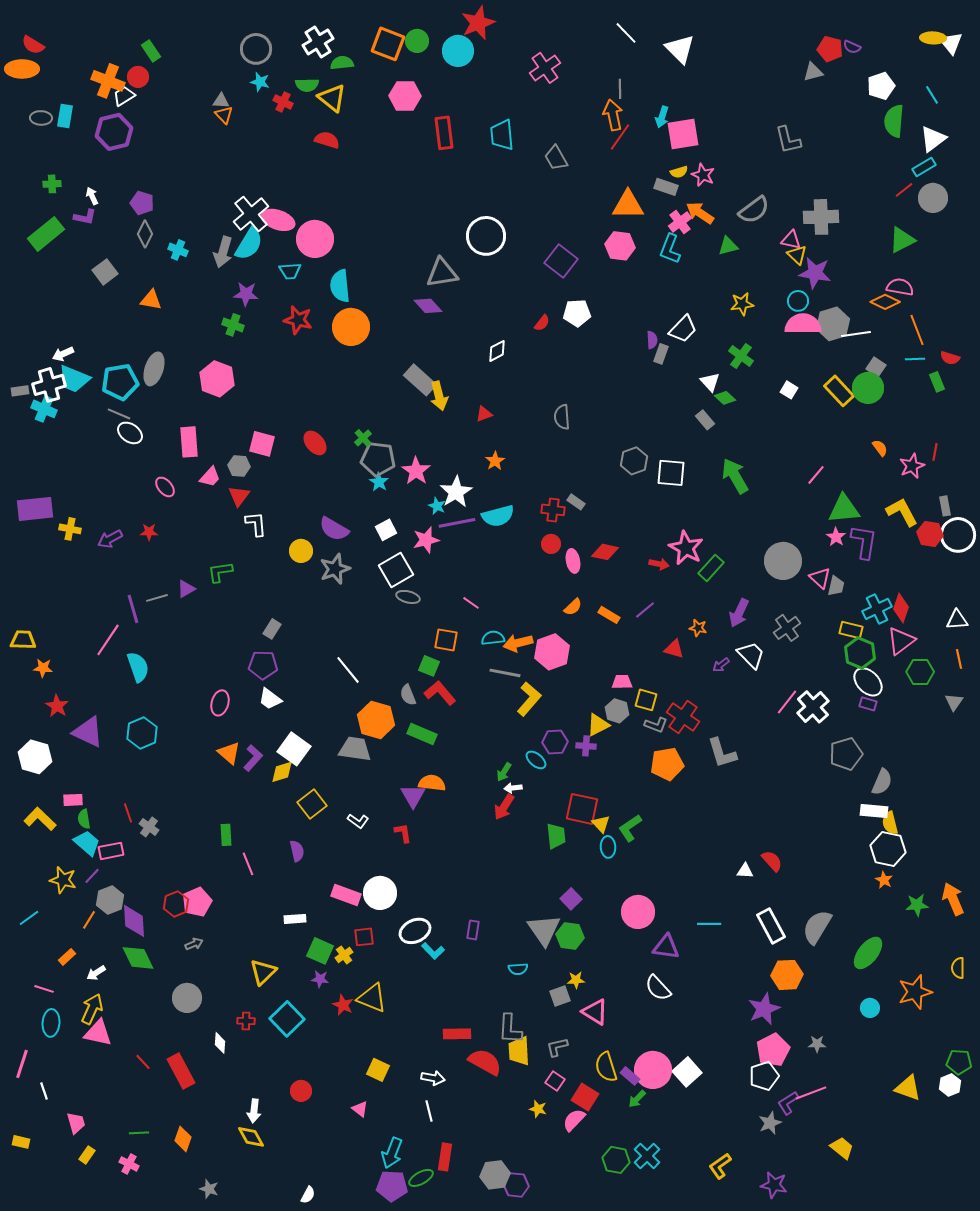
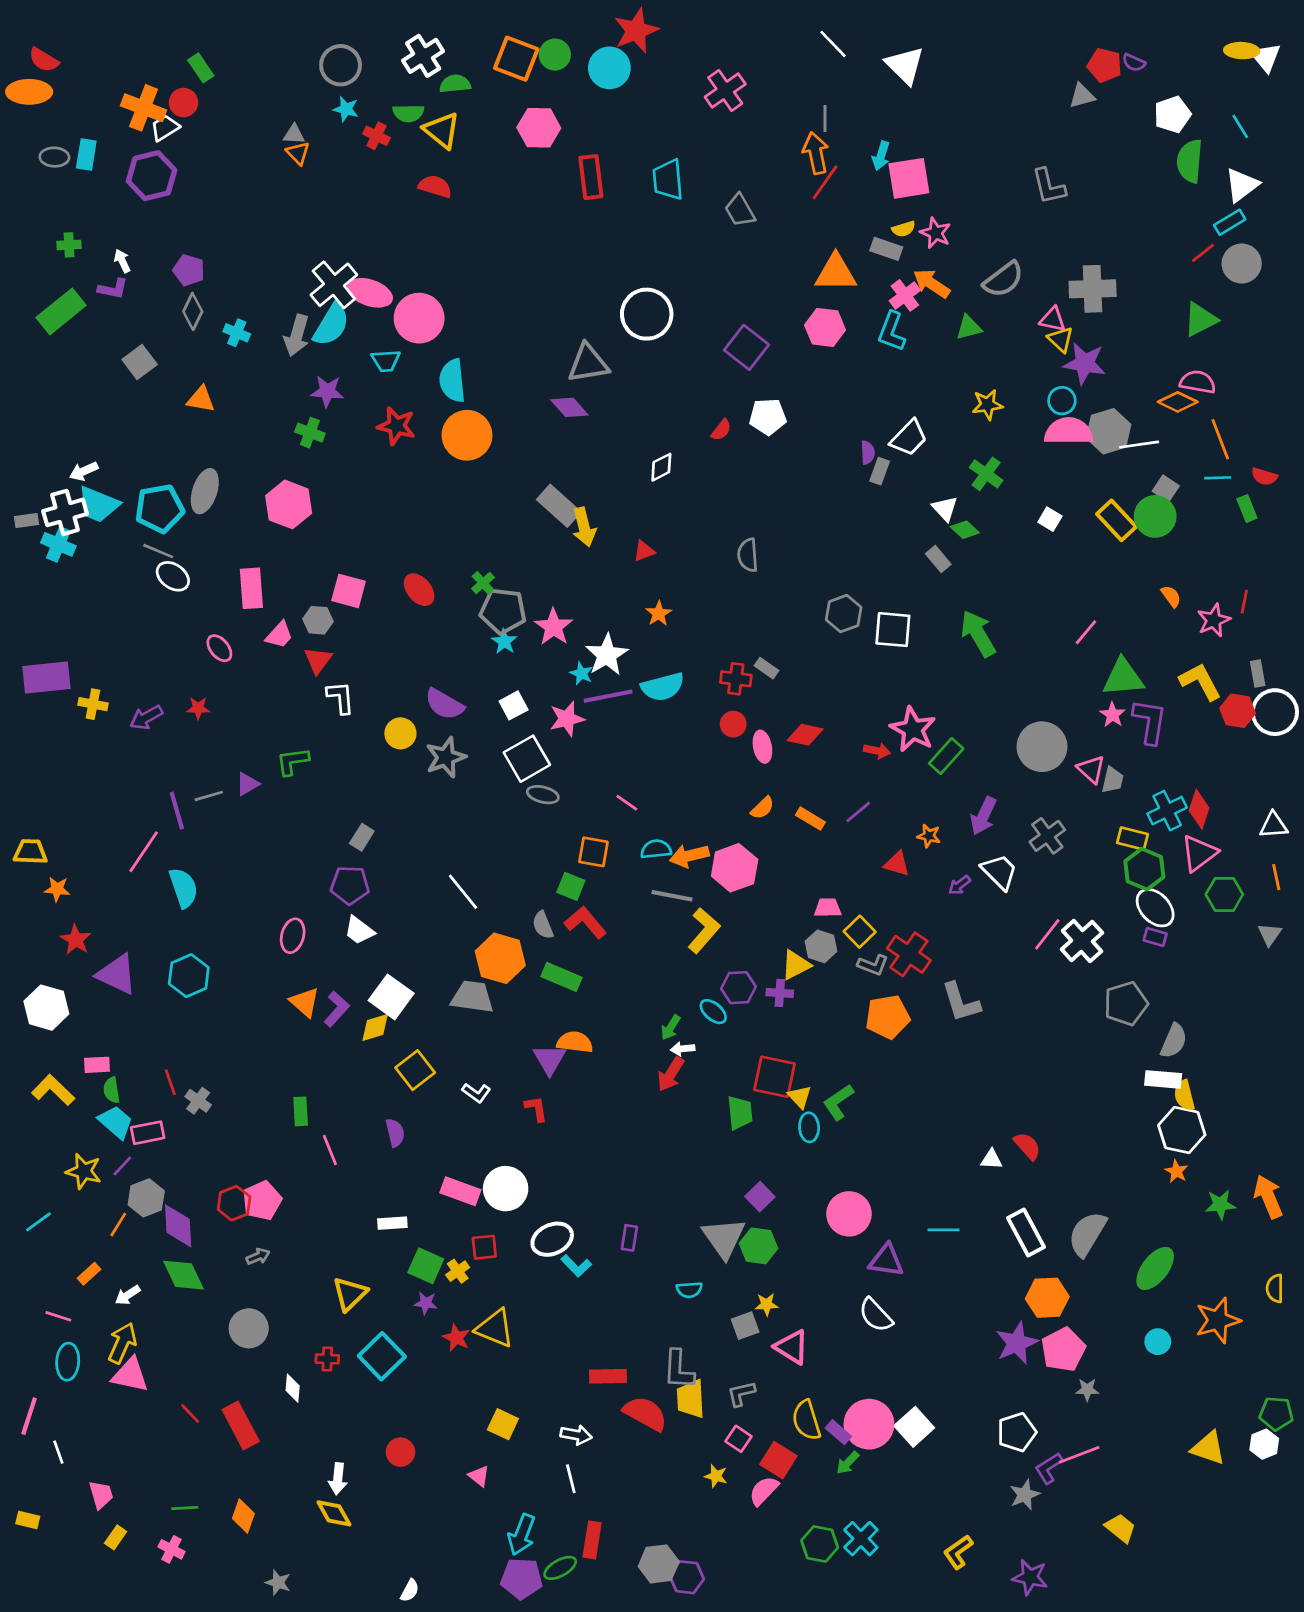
yellow square: (646, 700) -> (860, 932), turned 30
pink pentagon: (773, 1050) -> (1063, 1350), moved

